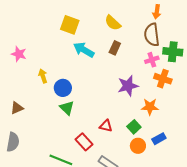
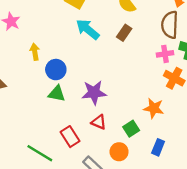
purple star: (128, 86) -> (94, 93), moved
green triangle: (67, 108) -> (57, 94), turned -42
blue rectangle: (159, 139) -> (158, 147), turned -48
orange circle: (138, 146) -> (119, 152), moved

